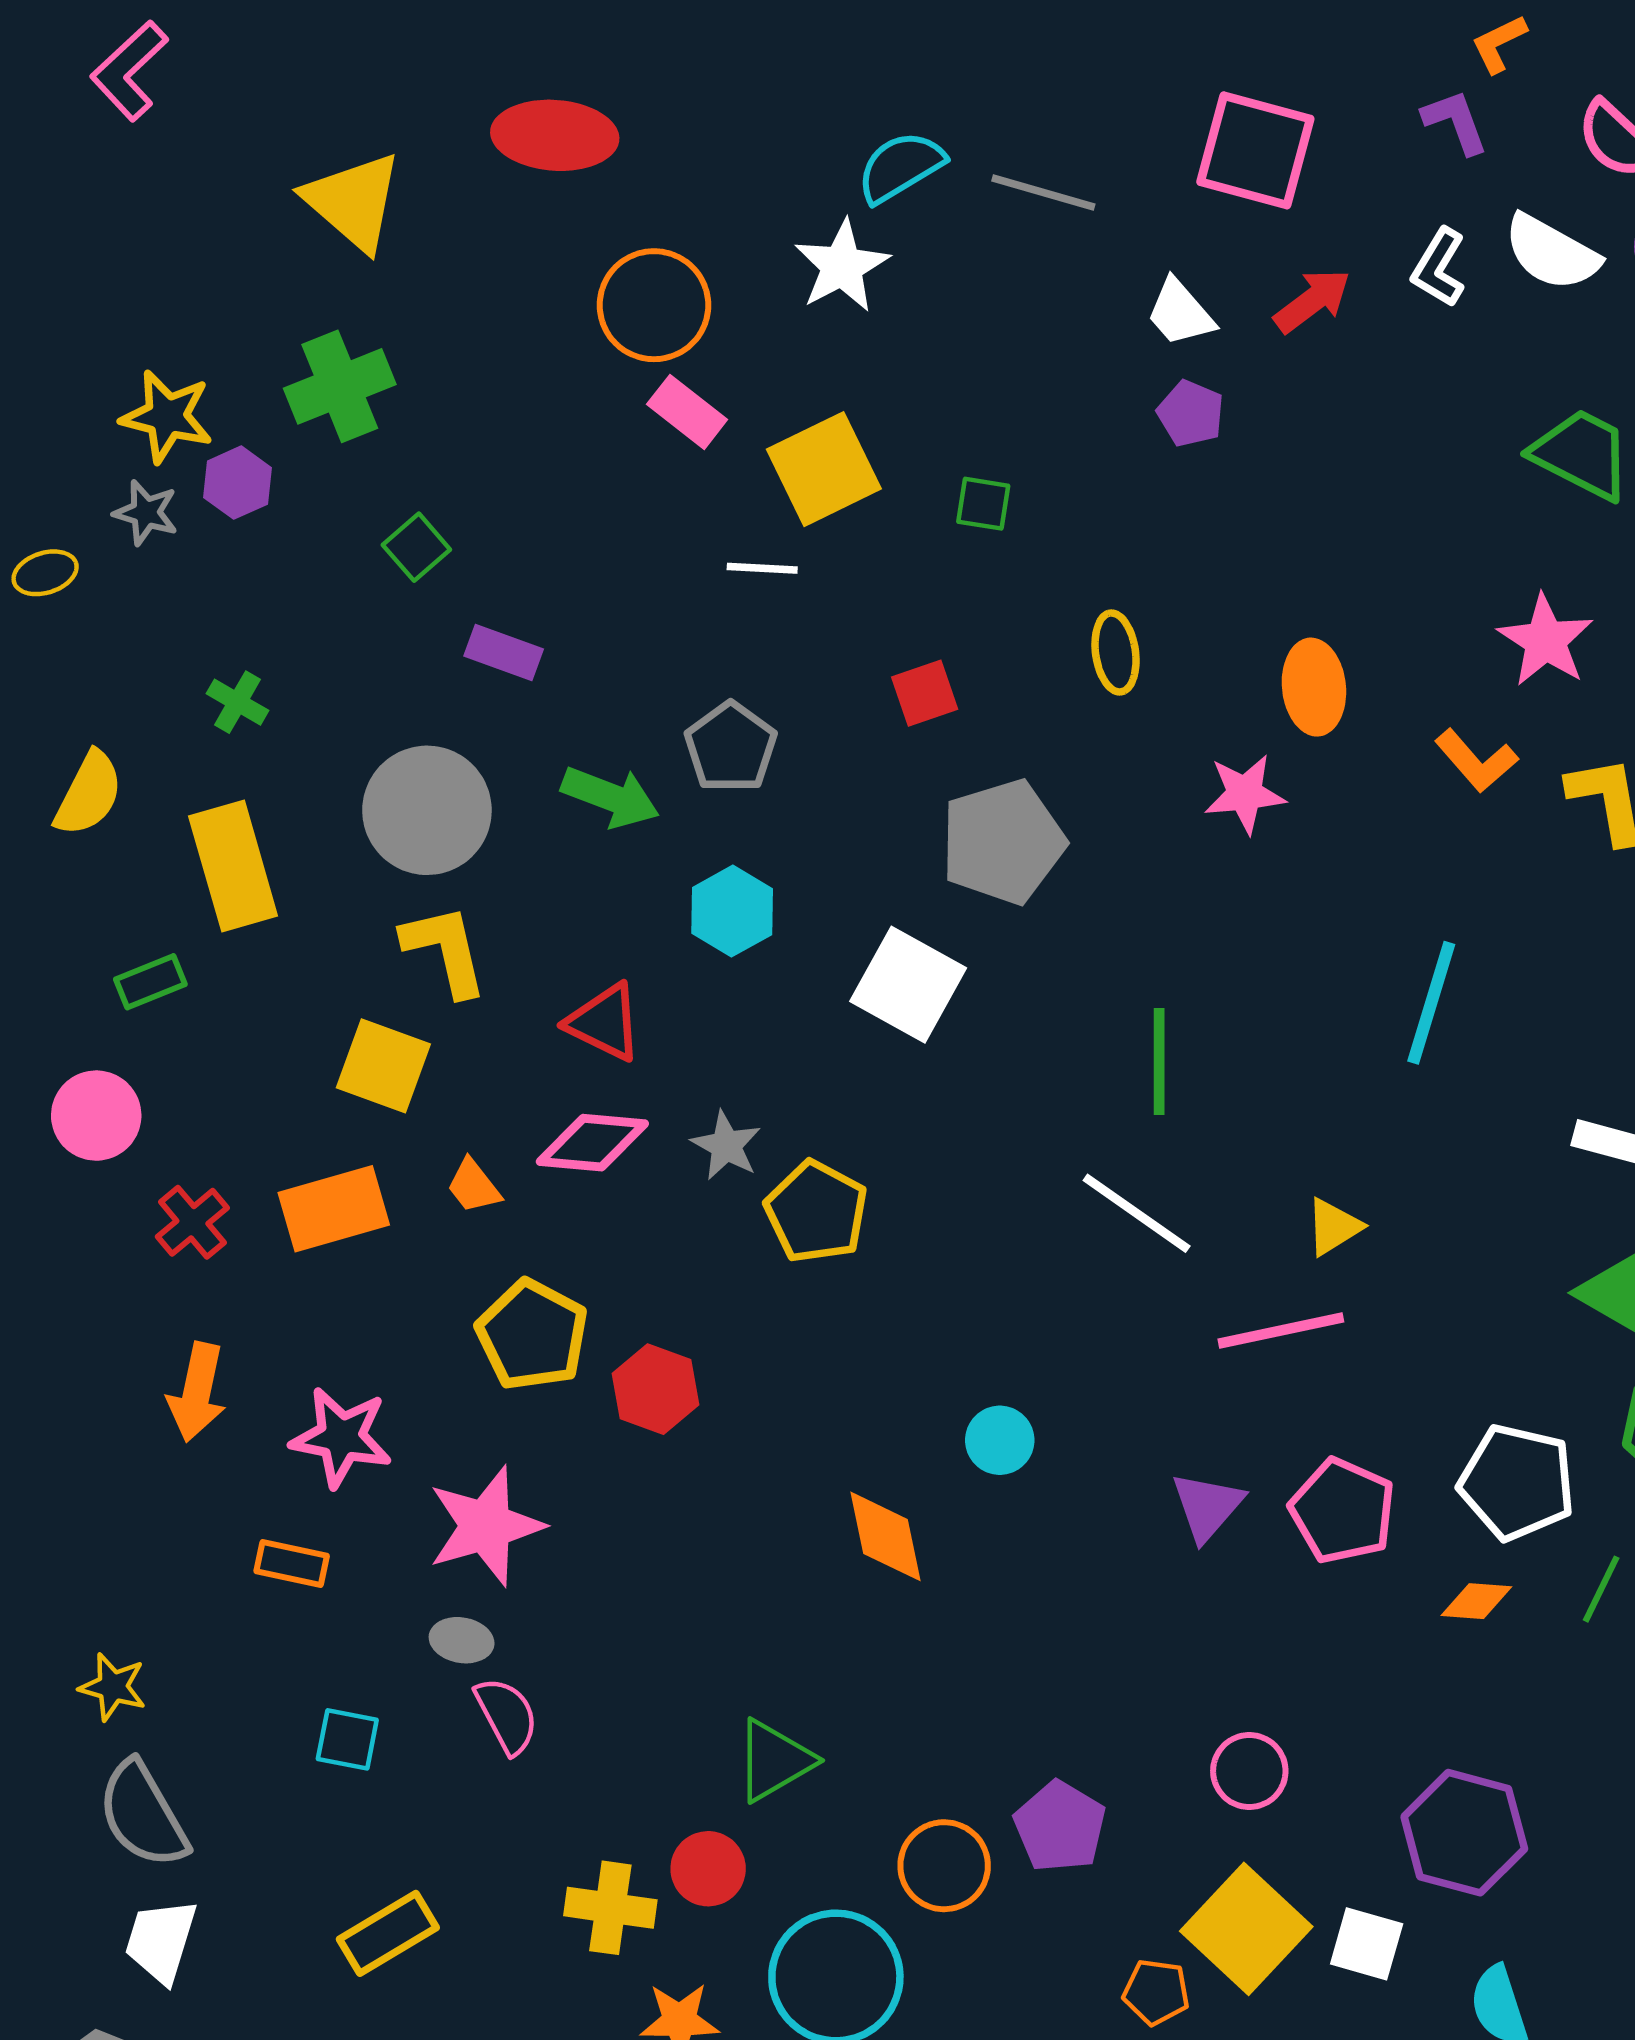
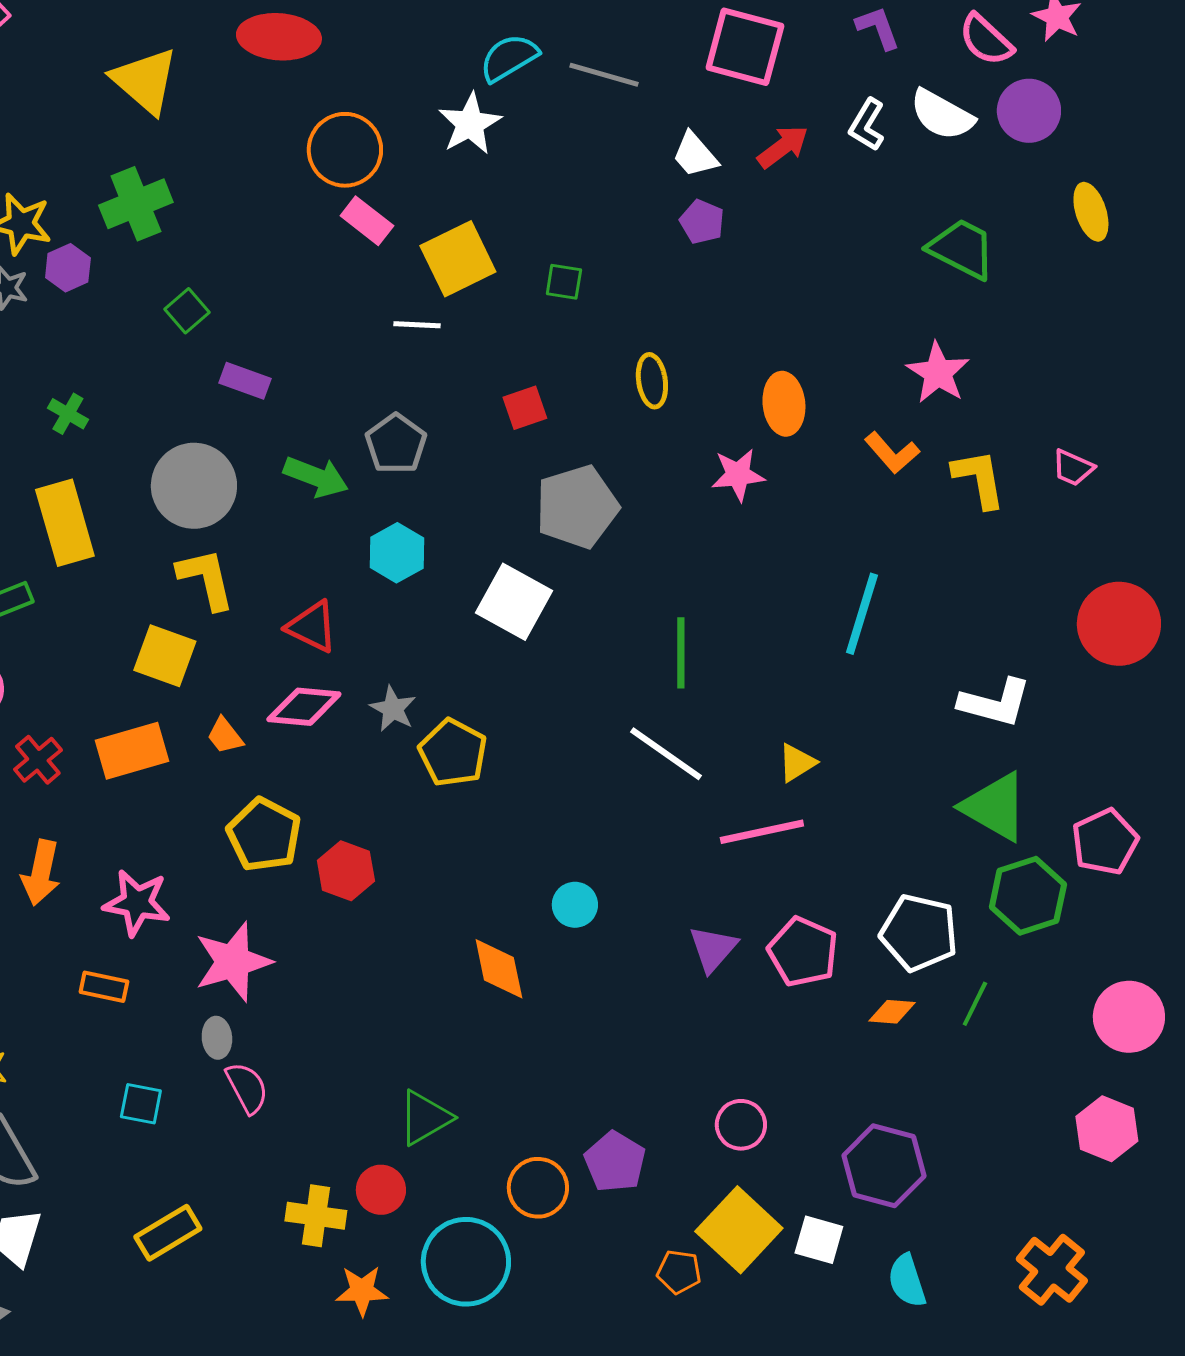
gray ellipse: (462, 1640) -> (217, 1038), turned 75

